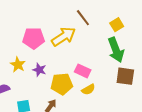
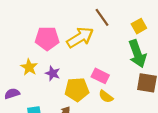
yellow semicircle: (88, 90) -> (106, 97), turned 64

